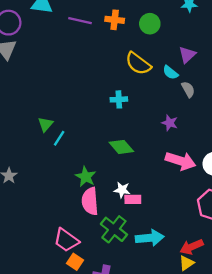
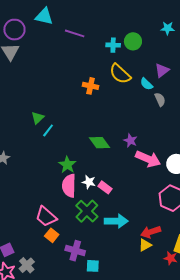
orange cross: (115, 20) -> (91, 86), moved
cyan cross: (119, 99) -> (113, 45), moved
purple star: (170, 123) -> (130, 141), moved
white star: (122, 190) -> (89, 182), moved
pink rectangle: (133, 199) -> (105, 187), turned 32

